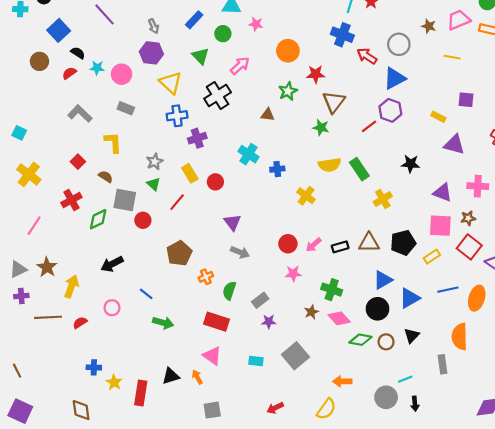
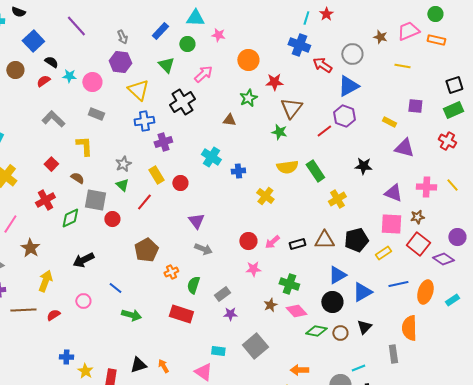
brown star: (47, 267) -> (30, 248), moved
pink triangle: (212, 356) -> (203, 372), moved

